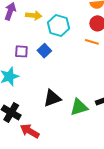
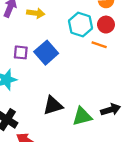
cyan hexagon: (58, 25) -> (80, 24), moved
blue square: (44, 51) -> (46, 53), size x1.5

